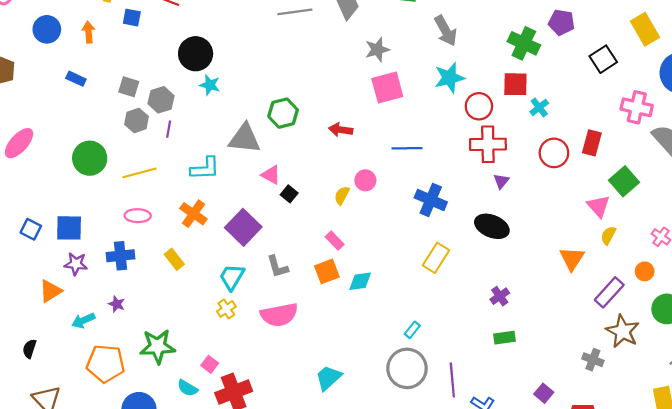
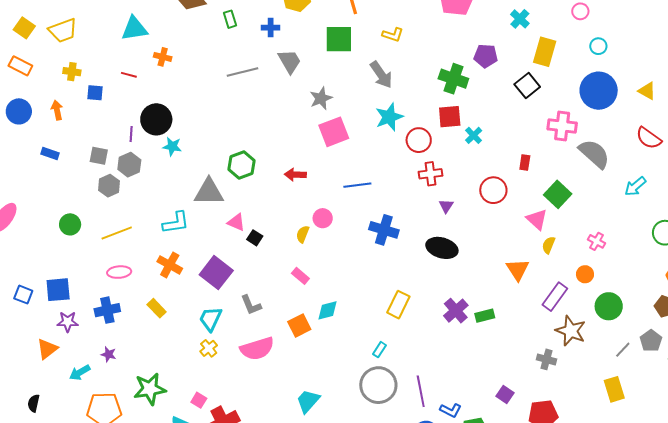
yellow rectangle: (645, 29) -> (545, 52), moved, turned 52
purple line: (169, 129) -> (131, 134), moved
red rectangle: (592, 143) -> (525, 163), size x0.7
red cross: (488, 144) -> (431, 174), size x0.7
red circle: (554, 153) -> (493, 190), moved
green circle: (90, 158) -> (70, 224), size x0.7
yellow rectangle: (436, 258) -> (398, 305), moved
orange square: (327, 271) -> (299, 326), moved
purple cross: (500, 296) -> (456, 311), size x1.4
green rectangle: (505, 338) -> (485, 316), moved

